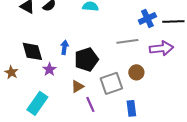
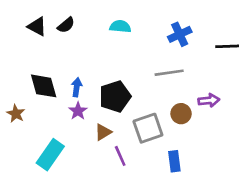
blue cross: (147, 18) -> (180, 34), moved
blue arrow: (64, 47) -> (77, 87), moved
purple arrow: (161, 48) -> (209, 100), moved, size x0.7
purple star: (49, 69) -> (78, 111), moved

